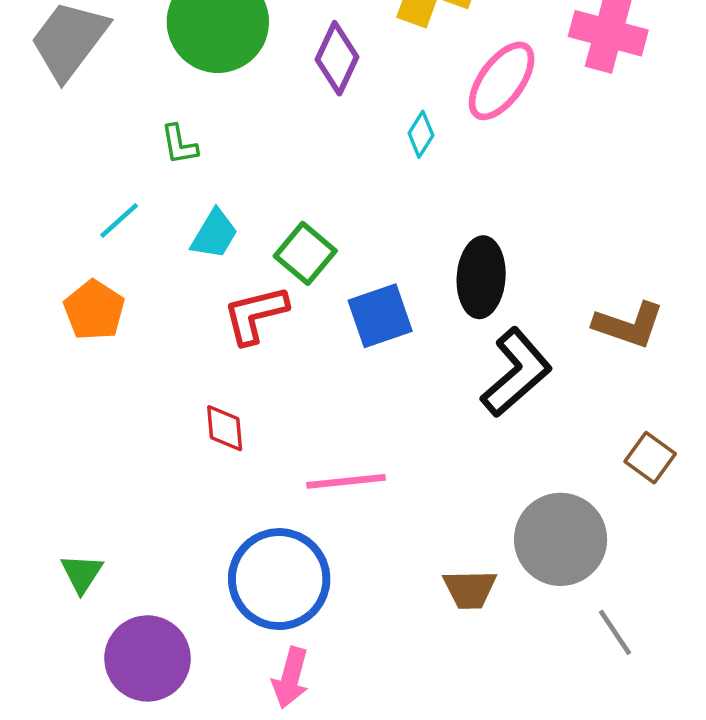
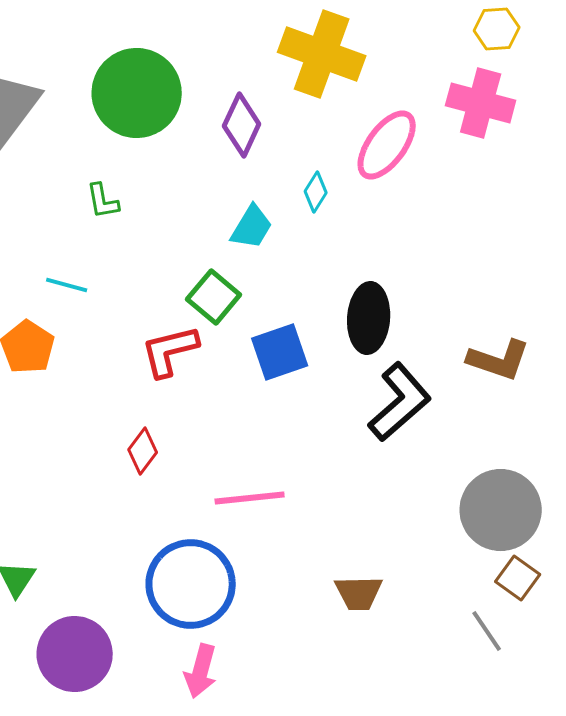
cyan line: (119, 220) -> (67, 285), moved, turned 57
cyan trapezoid: (214, 234) -> (252, 227), moved
red diamond: (225, 428) -> (143, 451), turned 42
brown square: (650, 458) -> (518, 578), moved
gray circle: (561, 539) -> (501, 510), moved

